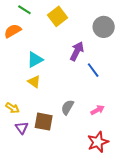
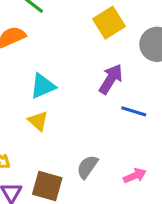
yellow square: (58, 16) -> (109, 23), moved
blue line: (93, 70) -> (134, 111), turned -42

